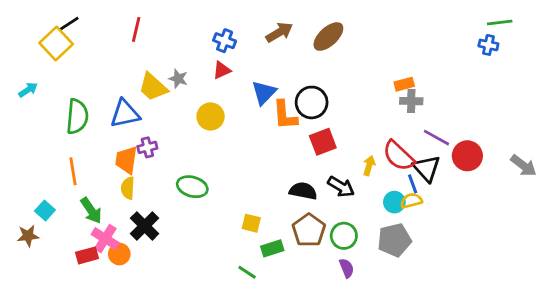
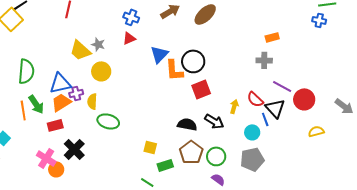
orange rectangle: (404, 84) -> (272, 37), moved
blue triangle: (125, 114) -> (60, 83), moved
yellow circle: (211, 116) -> (101, 71), moved
red semicircle: (399, 156) -> (255, 99), size x0.7
orange trapezoid: (126, 160) -> (61, 102), turned 50
yellow semicircle: (128, 188) -> (92, 101), moved
yellow semicircle: (411, 201) -> (316, 131), moved
green arrow: (91, 211) -> (36, 104), moved
red rectangle: (87, 255) -> (55, 125), moved
purple semicircle: (347, 268) -> (218, 179), turned -32

